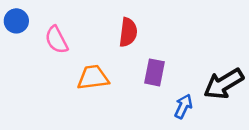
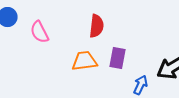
orange trapezoid: (93, 77) -> (84, 61), moved

